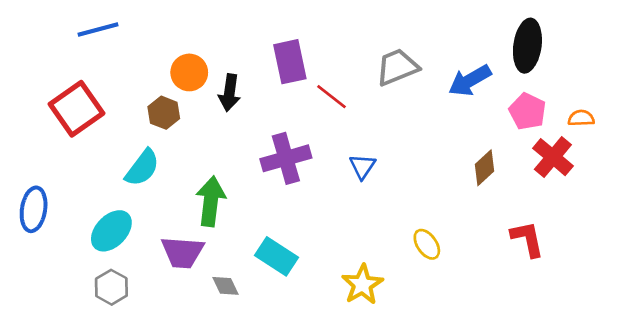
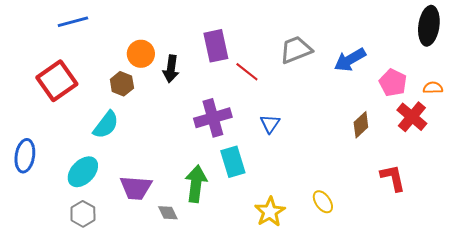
black ellipse: (527, 46) -> (429, 26), moved
green arrow: (211, 201) -> (196, 184), moved
yellow ellipse: (427, 244) -> (323, 202), moved
cyan rectangle: (276, 256) -> (233, 162), moved, turned 40

